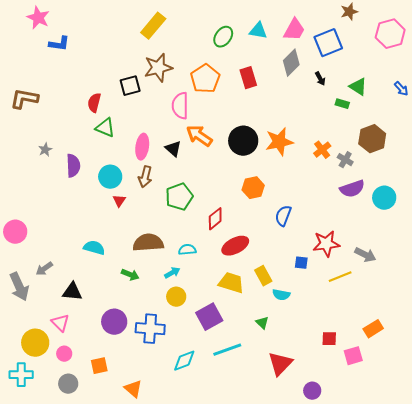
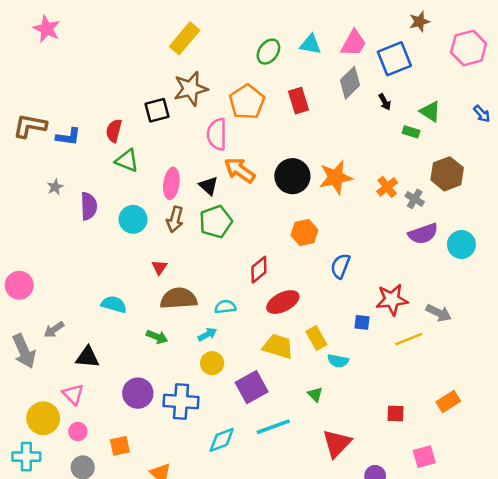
blue L-shape: (59, 44) -> (68, 137), moved
green pentagon: (179, 197) -> (216, 222), moved
red triangle: (119, 201) -> (159, 267), moved
pink square: (353, 356) -> (424, 457), moved

